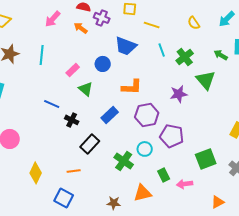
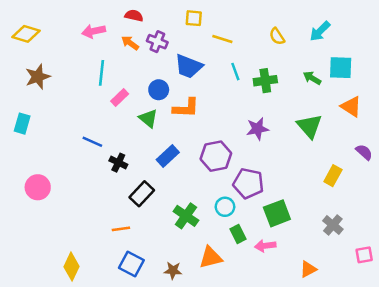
purple cross: (102, 18) -> (157, 42), moved
pink arrow: (53, 19) -> (94, 31), turned 36
cyan line: (42, 55) -> (101, 73), moved
green cross: (185, 57) -> (265, 81), turned 30
green triangle: (206, 80) -> (310, 126), moved
orange L-shape: (132, 87) -> (186, 108), moved
green triangle: (86, 89) -> (148, 118), moved
cyan circle: (145, 149) -> (225, 207), moved
green square: (206, 159) -> (277, 213), moved
yellow diamond: (36, 173) -> (72, 267), moved
blue square: (64, 198) -> (131, 264), moved

